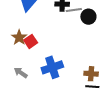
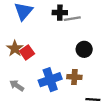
black circle: (88, 17) -> (84, 49), moved
brown cross: (91, 74) -> (74, 77), moved

